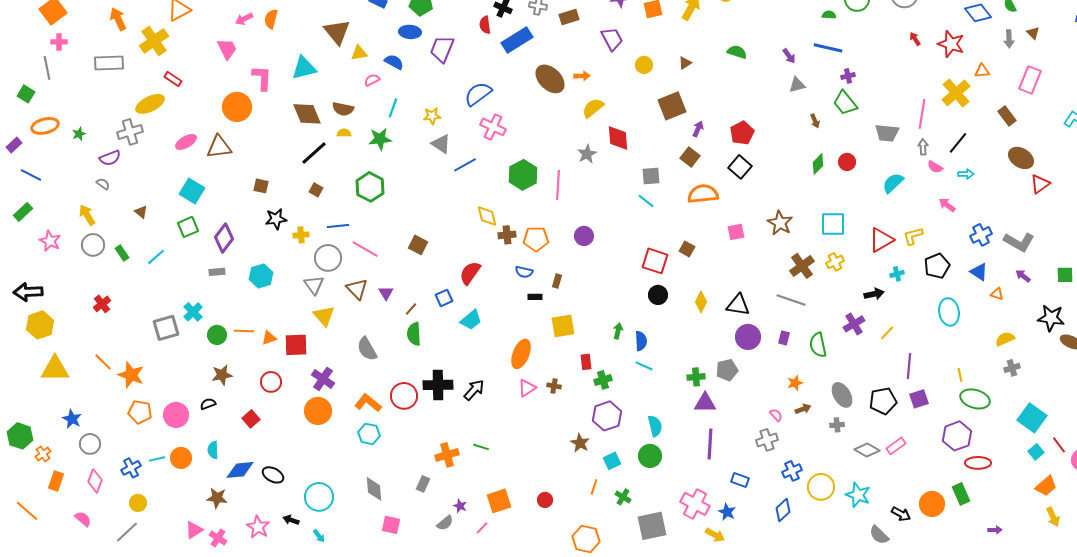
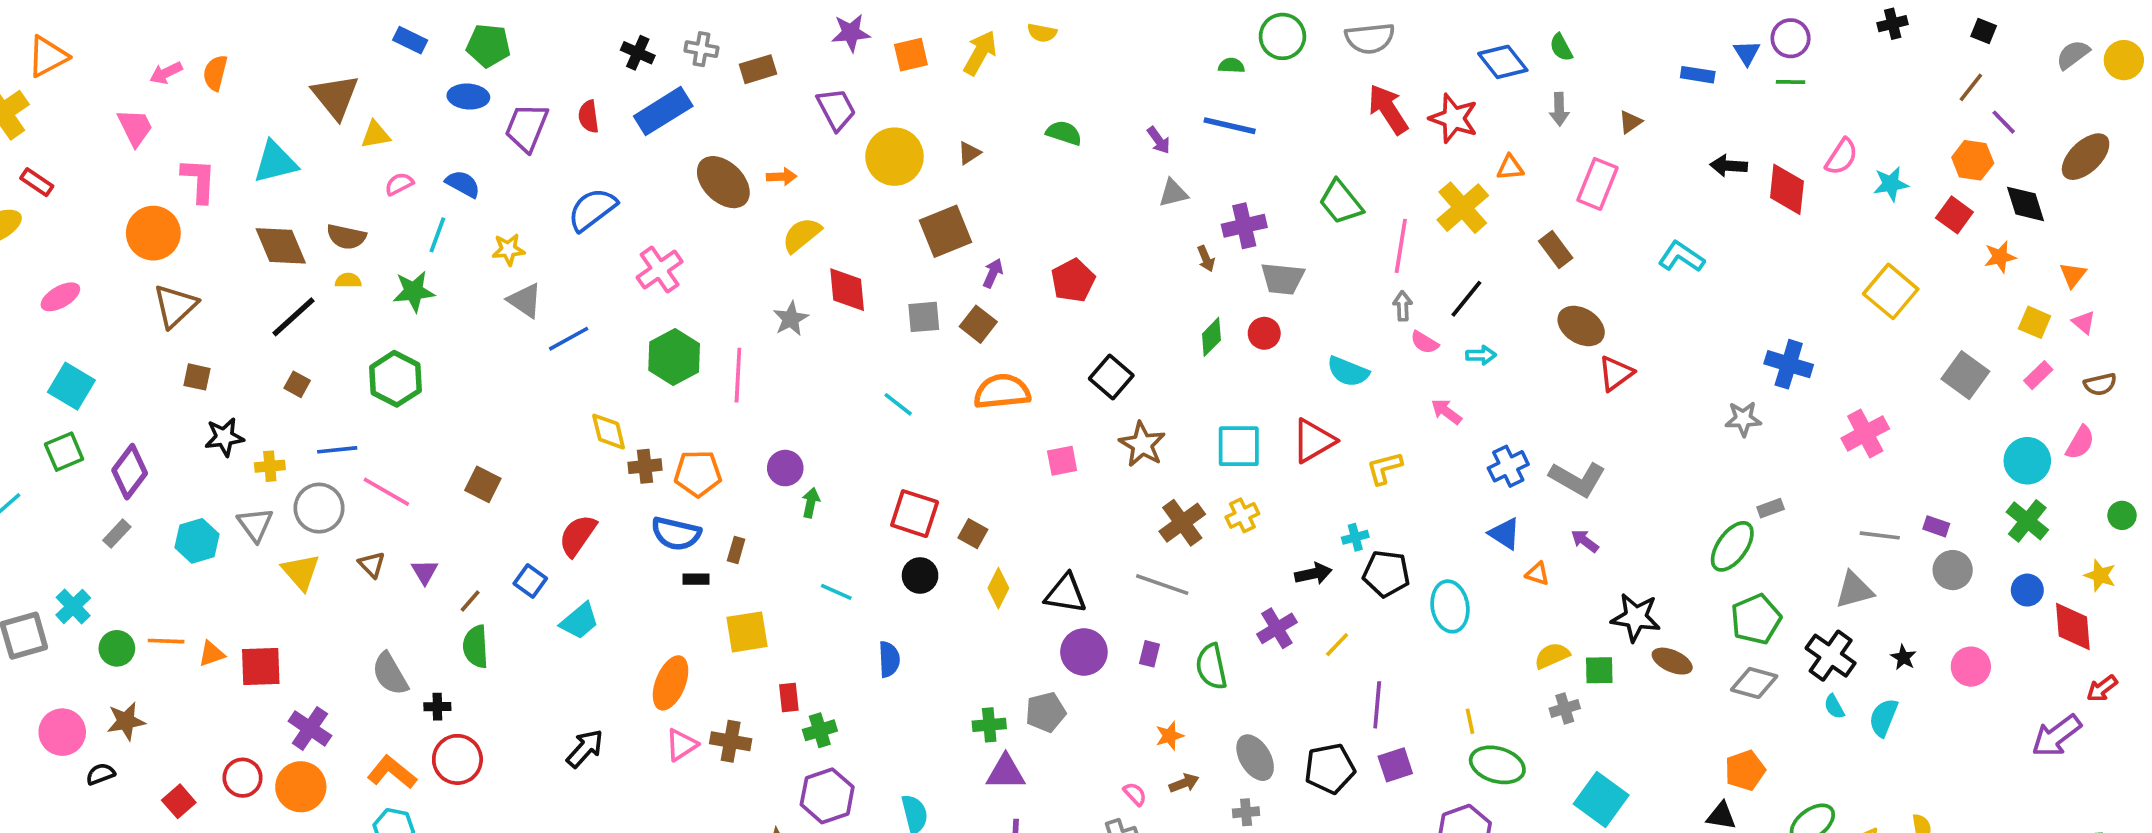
red semicircle: (485, 25) -> (589, 117), moved
brown triangle: (1033, 33) -> (1630, 122), moved, turned 40
red arrow: (915, 39) -> (1388, 109), size x2.0
blue semicircle: (394, 62) -> (463, 184), moved
yellow circle: (644, 65) -> (895, 157), size x1.8
purple cross: (848, 76) -> (1244, 226), moved, size x1.6
green trapezoid: (845, 103) -> (1341, 202), moved
pink cross: (493, 127) -> (660, 270), moved, turned 30
gray trapezoid: (887, 133) -> (1282, 279), moved
brown triangle: (219, 147) -> (175, 306), moved, turned -36
black square: (740, 167) -> (1111, 377), moved
gray square: (651, 176) -> (924, 317), moved
cyan semicircle: (893, 183) -> (1348, 372), turned -115
red triangle: (881, 240) -> (1313, 441), moved
brown square: (687, 249) -> (973, 534), moved
black pentagon: (937, 266) -> (1386, 574), moved, turned 30
gray rectangle: (217, 272) -> (117, 534), turned -42
blue semicircle: (524, 272) -> (676, 534), size x1.5
green square: (1065, 275) -> (1599, 670), moved
gray triangle: (314, 285) -> (255, 524), moved
brown triangle: (357, 289) -> (372, 565), size x0.7
blue square: (444, 298) -> (530, 581), turned -30
yellow triangle: (324, 316) -> (301, 572), moved
green arrow: (618, 331) -> (811, 503), moved
cyan line: (644, 366) -> (836, 592), moved
red circle: (271, 382) -> (243, 778), moved
black cross: (438, 385) -> (437, 707), moved, size x0.5
brown cross: (554, 386) -> (731, 741), size x1.5
pink circle: (176, 415) -> (62, 732), moved

